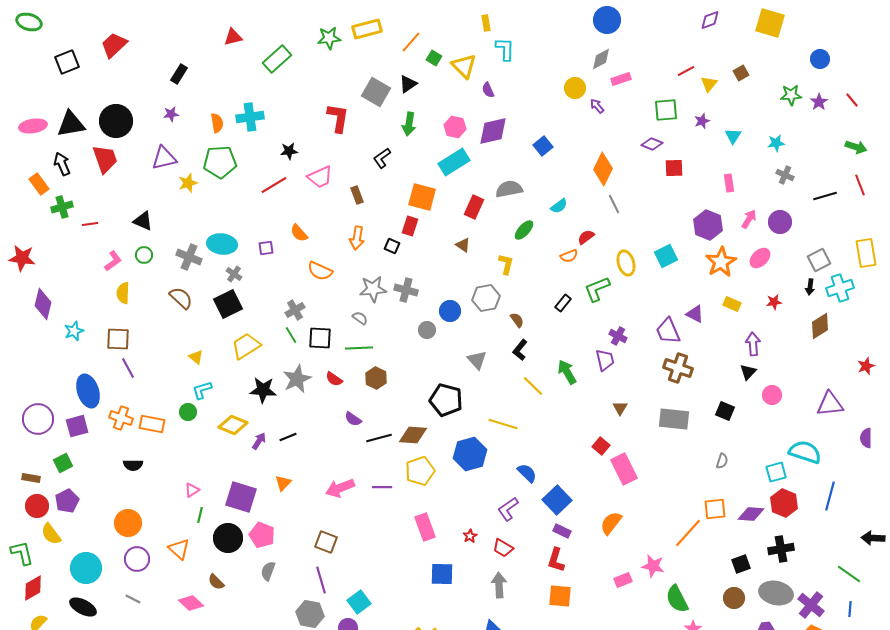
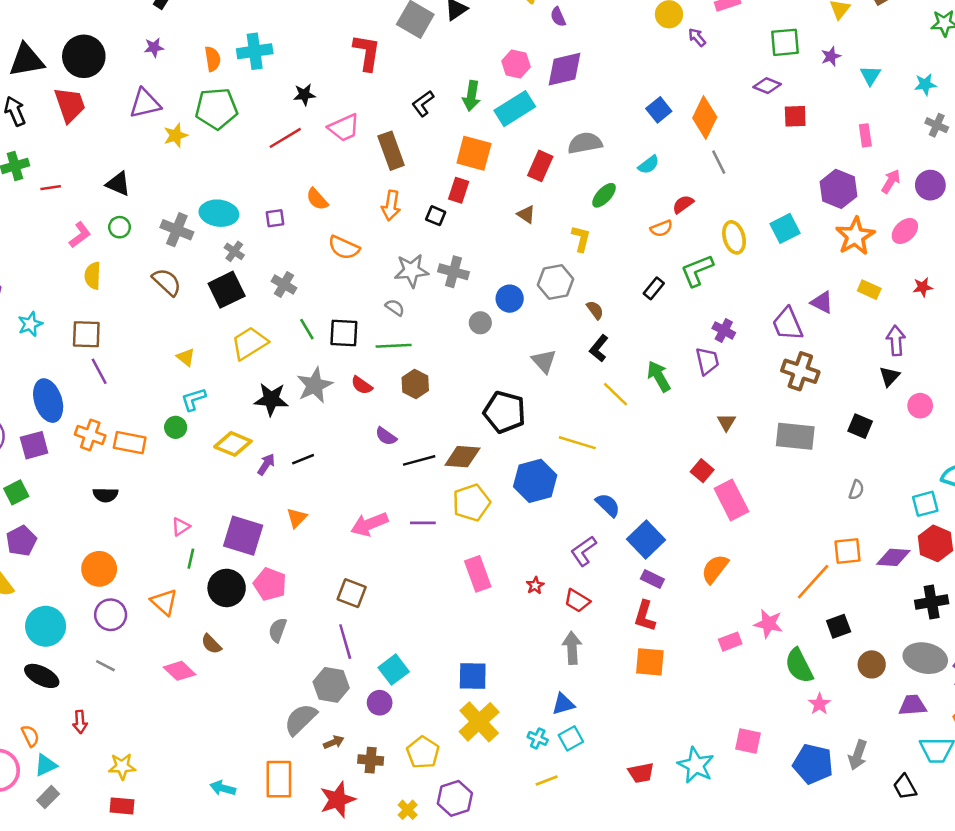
green arrow: (409, 124) -> (471, 96), moved
blue square: (543, 146) -> (659, 110), moved
brown rectangle: (357, 195) -> (391, 151), size x1.6
gray cross: (295, 310) -> (284, 285), moved, turned -30
black square: (741, 564) -> (839, 626), moved
blue square: (442, 574) -> (473, 676), moved

